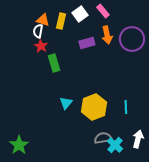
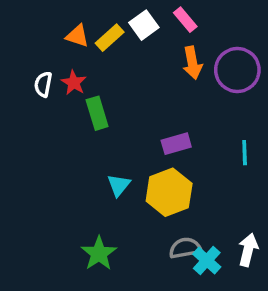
yellow rectangle: (61, 21) -> (110, 38), turned 35
white semicircle: (38, 31) -> (43, 84), moved
purple rectangle: (87, 43) -> (176, 144), moved
cyan line: (126, 107) -> (245, 153), moved
green star: (19, 145) -> (99, 253), moved

